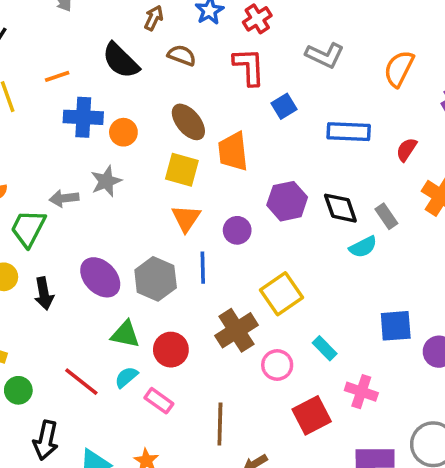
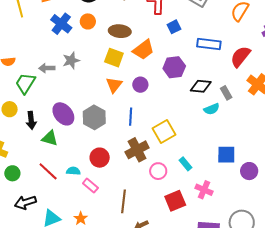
blue cross: (83, 117) -> (61, 24), turned 30
brown ellipse: (188, 122) -> (120, 31), turned -50
orange circle: (123, 132) -> (88, 21), moved
red semicircle: (407, 150) -> (240, 57), size x1.6
orange trapezoid: (233, 151) -> (143, 50), turned -125
purple hexagon: (287, 201) -> (174, 67), moved
black diamond: (340, 208) -> (201, 86), turned -70
purple circle: (237, 230) -> (140, 85), moved
blue line: (203, 268) -> (131, 117), moved
green triangle: (125, 334) -> (50, 138), moved
cyan semicircle: (126, 377) -> (73, 171), turned 40
black arrow: (46, 440) -> (25, 202), turned 55

